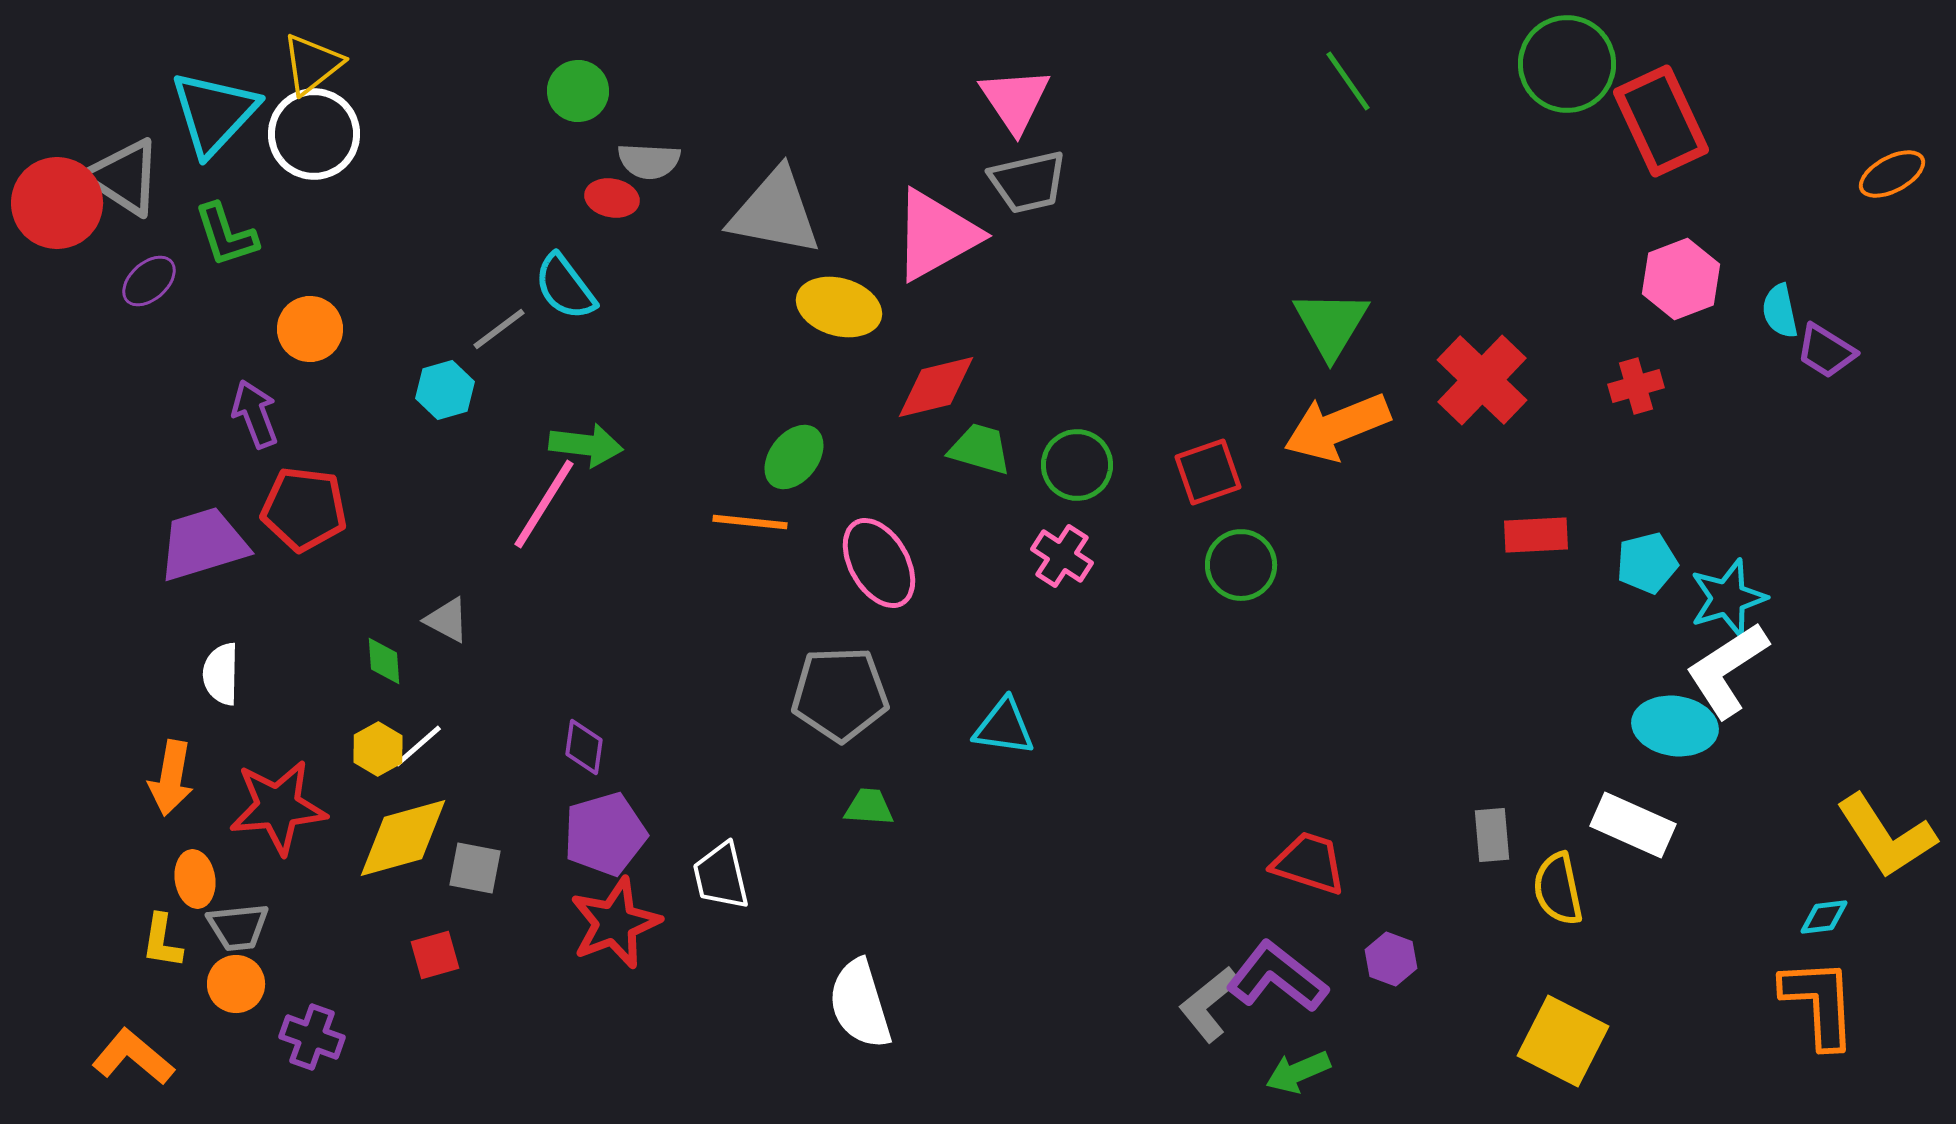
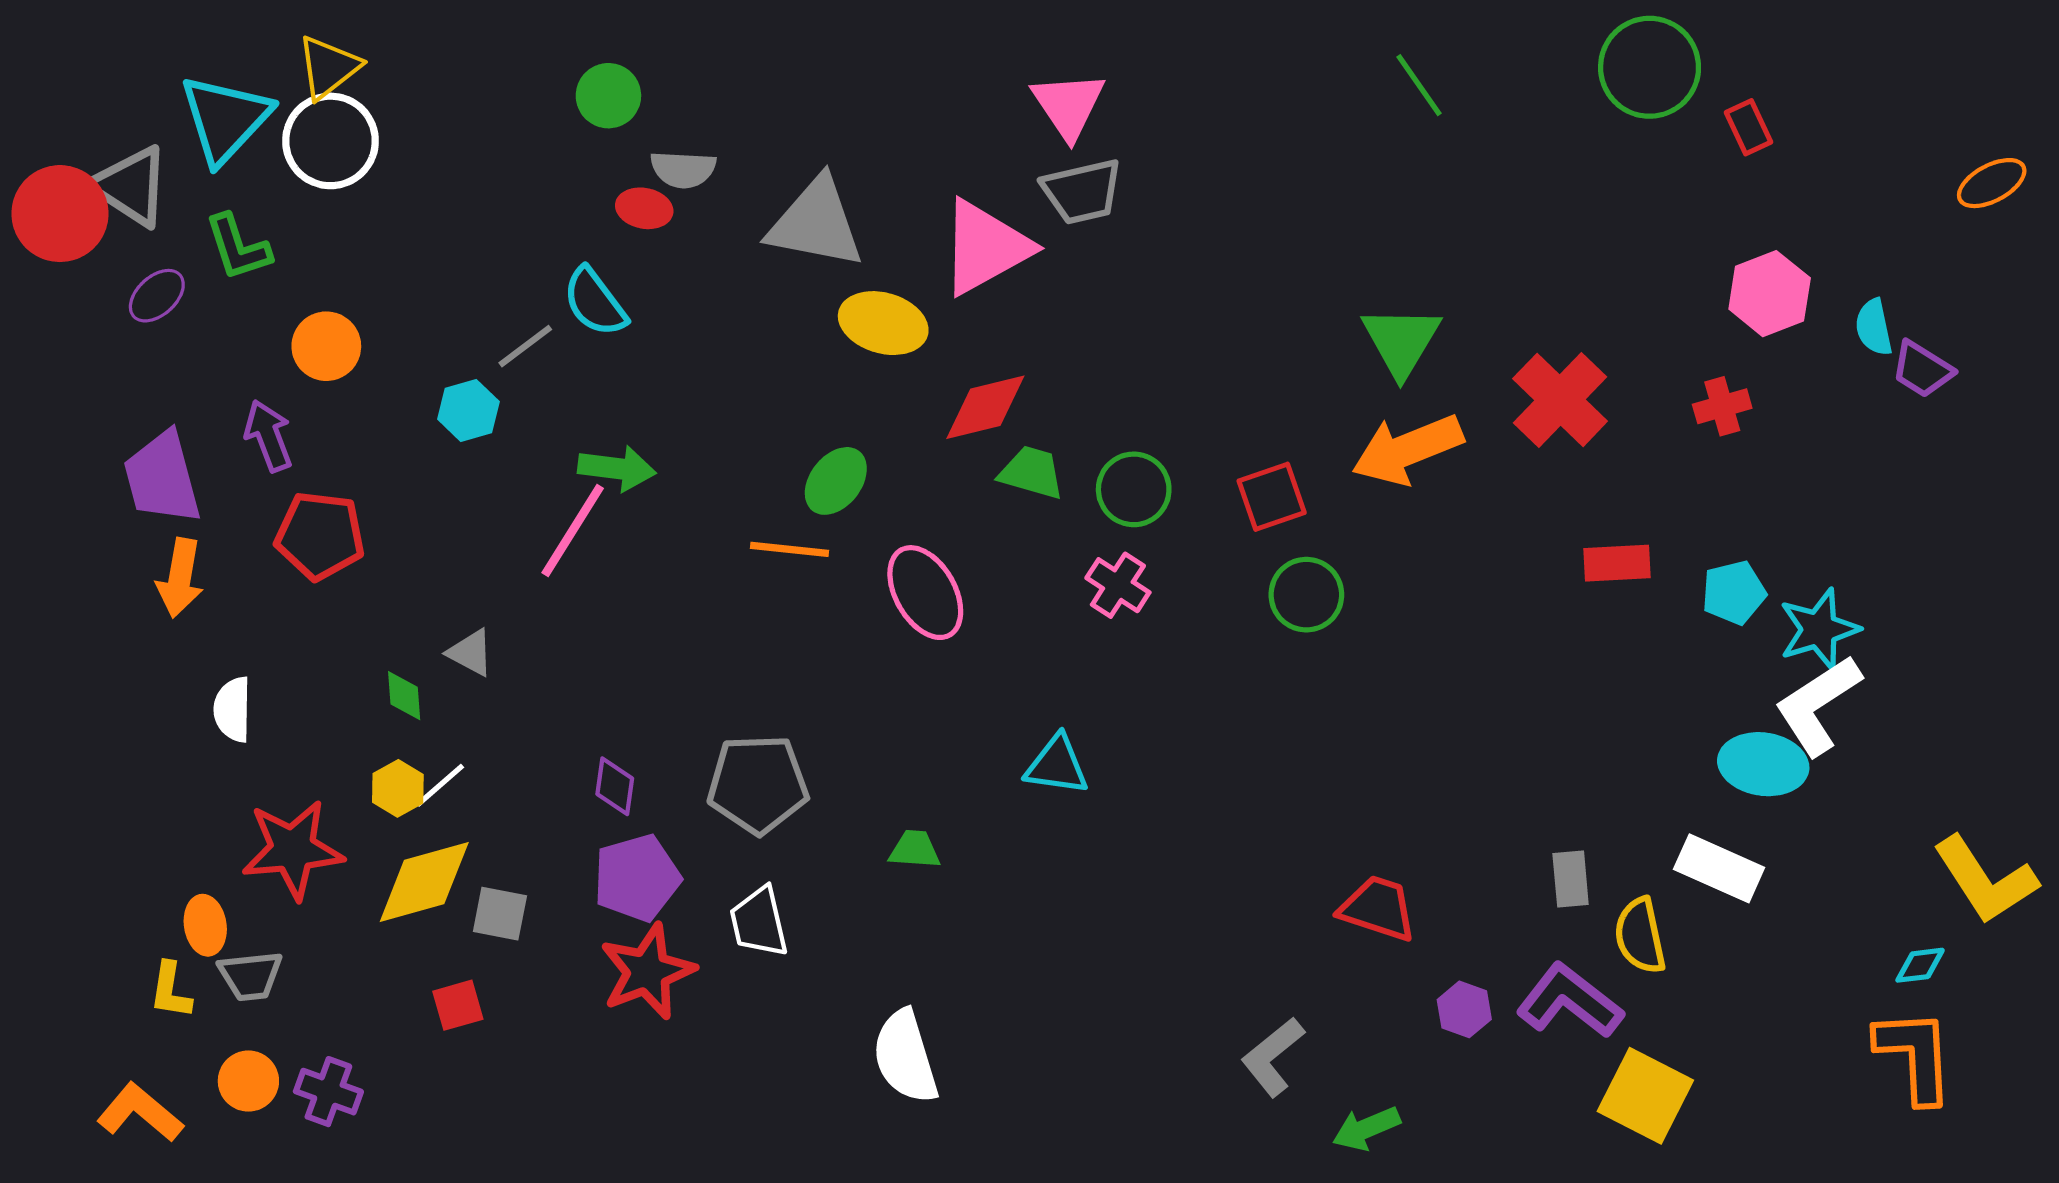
red rectangle: (1661, 121) -> (1748, 127), size x0.5
purple trapezoid: (203, 544) -> (162, 478), moved, turned -88
gray pentagon: (840, 694) -> (758, 784), moved
orange arrow: (171, 778) -> (180, 578), moved
purple L-shape: (1277, 977) -> (1570, 1001), moved
orange circle: (236, 984) -> (248, 1081), moved

